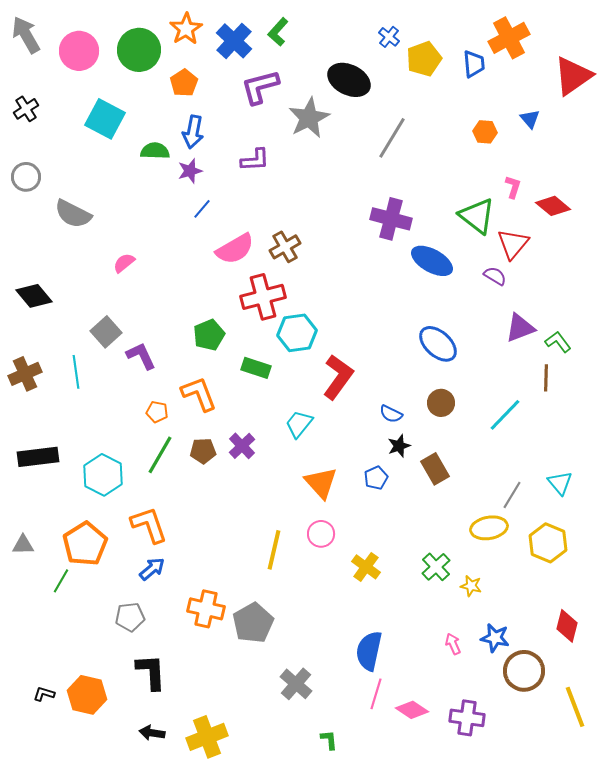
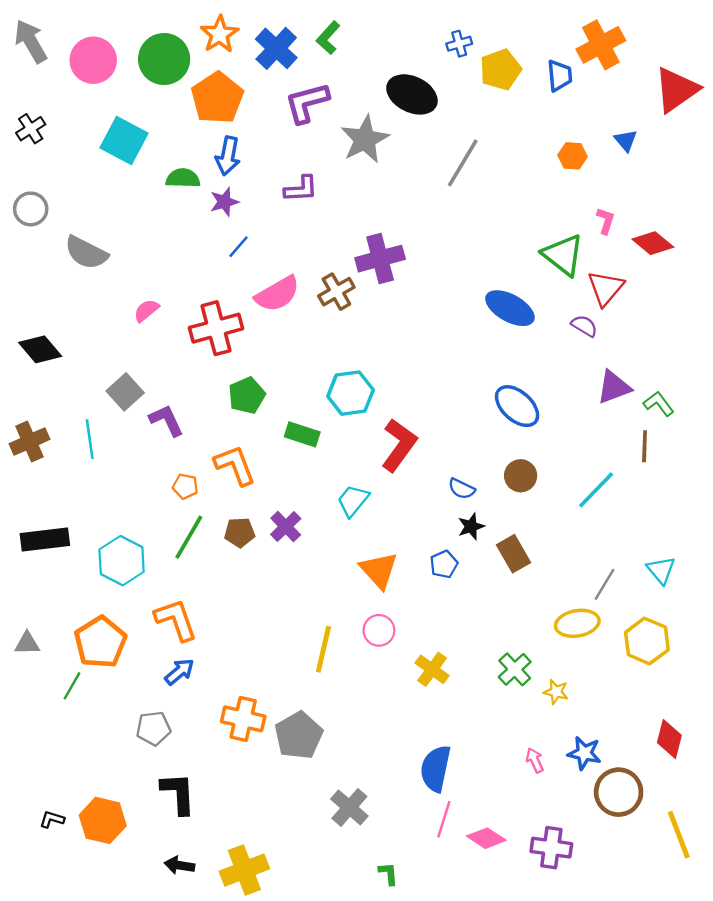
blue cross: (389, 37) -> (459, 44), turned 35
orange pentagon: (184, 83) -> (217, 98), size x1.6
purple cross: (391, 219) -> (380, 259), moved, turned -30
red cross: (263, 297) -> (216, 328), moved

